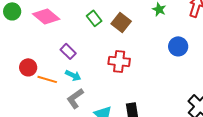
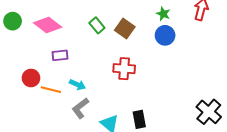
blue circle: (178, 46) -> (165, 35), moved
purple rectangle: (68, 51) -> (60, 55), moved, turned -49

